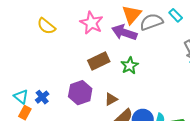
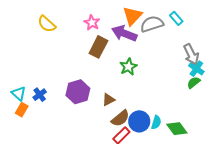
pink star: (91, 23) -> (92, 23), size x0.7
brown rectangle: (99, 61) -> (98, 47), moved, turned -40

